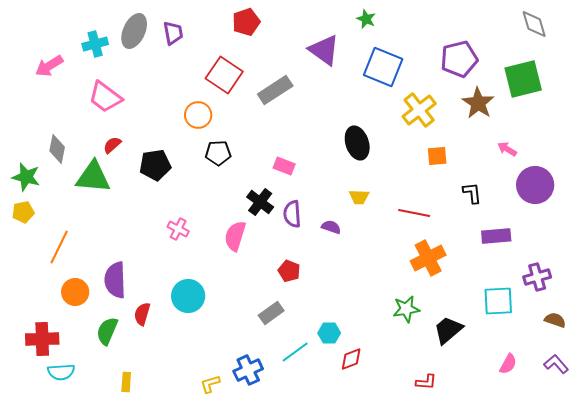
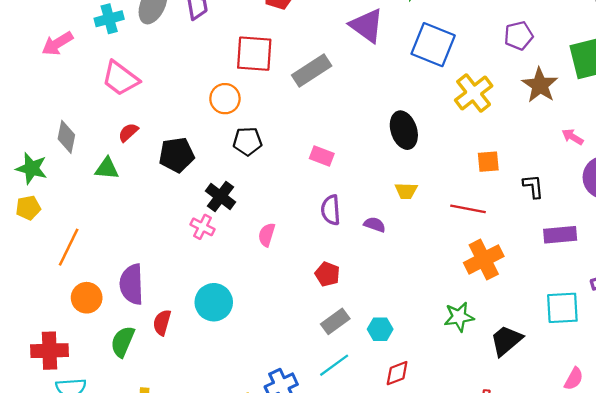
purple pentagon: (459, 59) -> (519, 36), size x0.7
red square: (224, 75) -> (254, 54), turned -30
orange square: (437, 156) -> (488, 162), moved
green triangle: (93, 177) -> (107, 168), size x0.6
black cross: (260, 202) -> (220, 196), moved
pink semicircle: (235, 236) -> (267, 235), size x0.7
gray rectangle: (271, 313) -> (335, 321), moved
cyan hexagon: (329, 333) -> (380, 329), moved

